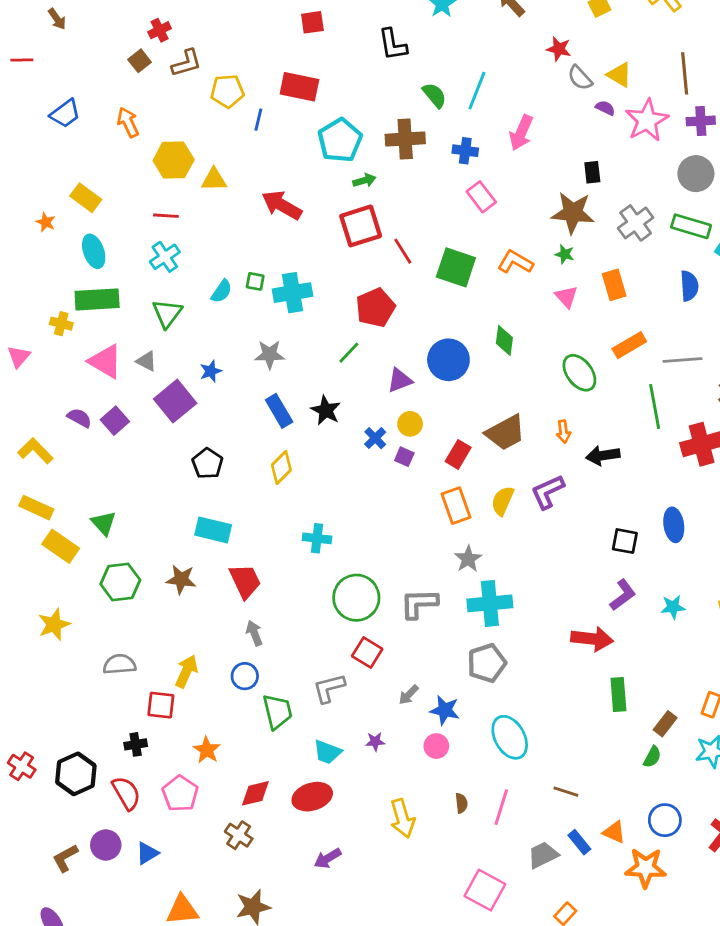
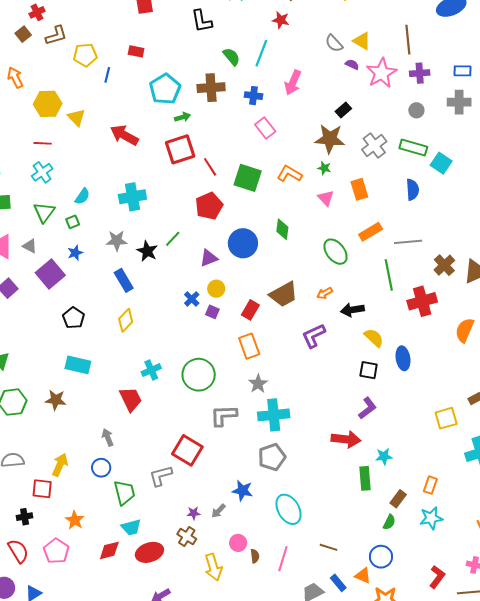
red star: (559, 49) -> (281, 20), moved
red rectangle: (299, 87) -> (136, 51), size x0.6
black rectangle: (592, 172) -> (343, 110), turned 56
gray circle: (696, 174) -> (416, 110), size x0.6
yellow triangle: (214, 180) -> (76, 118), turned 48
green square: (255, 281) -> (73, 222), moved, turned -32
red pentagon: (375, 308) -> (209, 206), moved
black star: (326, 410) -> (147, 251), moved
orange arrow: (564, 432) -> (325, 293), turned 70
yellow semicircle: (503, 501) -> (374, 338), moved, turned 110
cyan cross: (317, 538) -> (151, 370), turned -30
red trapezoid: (245, 581) -> (131, 399), moved
green circle: (356, 598) -> (199, 375), moved
cyan star: (673, 607) -> (384, 456), moved
red square: (367, 653) -> (187, 450), size x1.4
gray arrow: (409, 695) -> (218, 511), moved
pink circle: (436, 746) -> (238, 543), moved
cyan trapezoid: (327, 752) -> (131, 527), moved, turned -35
blue circle: (665, 820) -> (381, 557), moved
brown cross: (239, 835) -> (187, 536), moved

